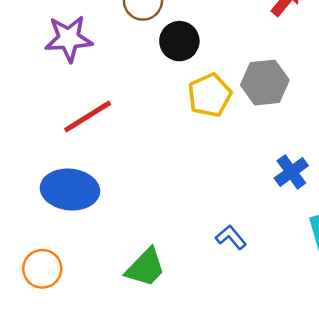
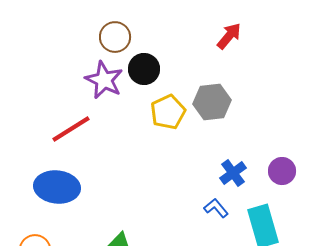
purple star: (69, 39) -> (104, 80), moved, turned 30
blue L-shape: (231, 237) -> (216, 208), moved

